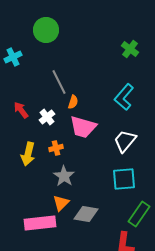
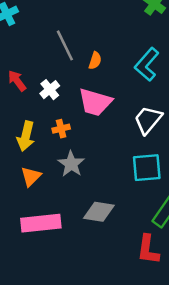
orange semicircle: (73, 102) -> (95, 61), moved
orange triangle: (61, 203) -> (31, 176), moved

